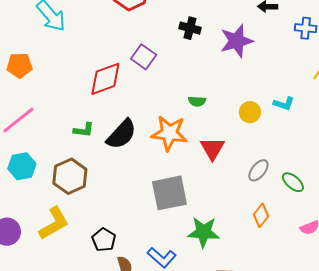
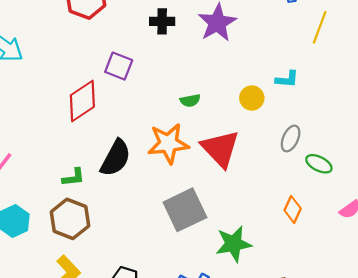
green L-shape: (84, 130) -> (74, 177), moved
red triangle: (212, 148) -> (220, 149), size x1.4
gray ellipse: (258, 170) -> (291, 138), moved

